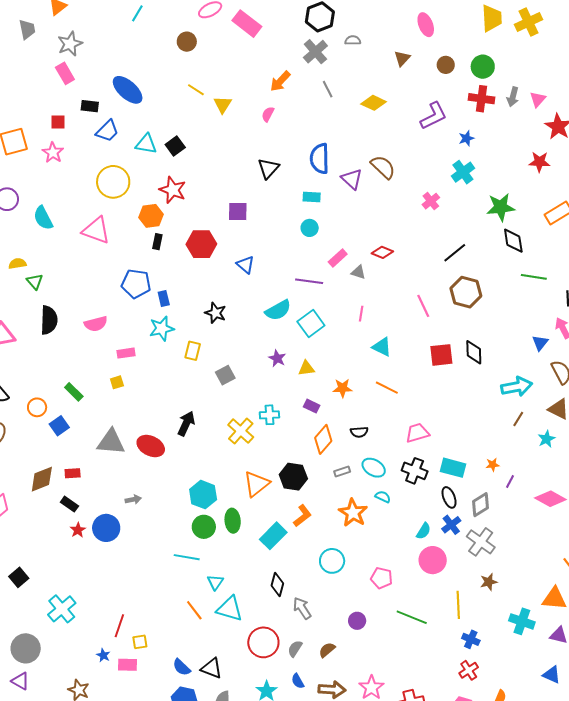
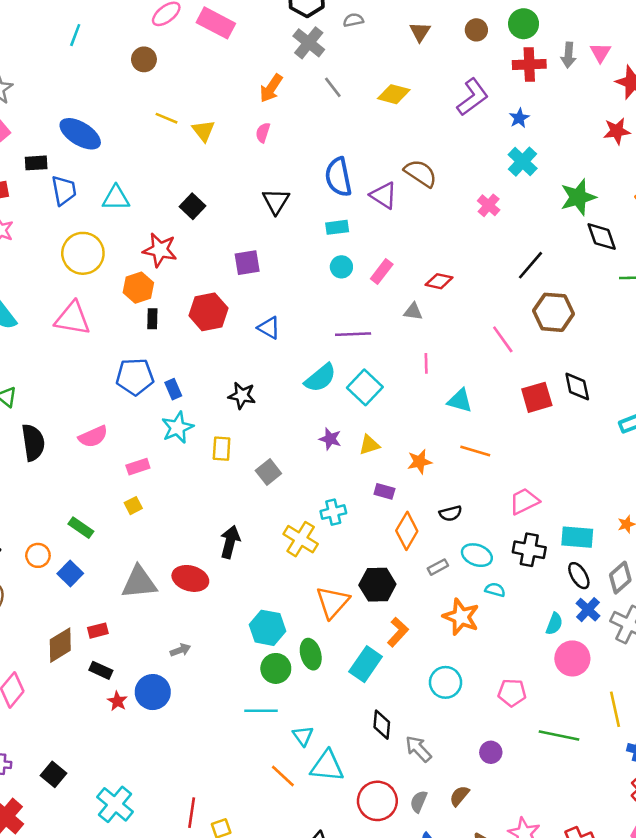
blue trapezoid: (107, 131) -> (64, 190), turned -45
black square: (175, 146) -> (193, 206), moved
pink rectangle: (338, 258) -> (382, 271), moved

